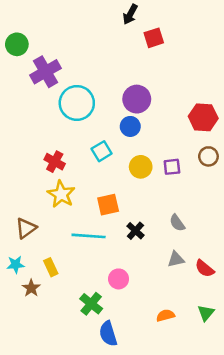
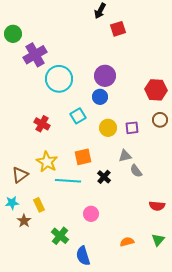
yellow star: (61, 194) -> (47, 162), moved
gray triangle: (176, 259) -> (125, 156), moved
red semicircle: (205, 269) -> (157, 206), turned -35
green cross: (91, 304) -> (60, 236), moved

